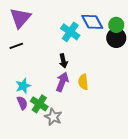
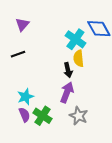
purple triangle: (20, 18) -> (22, 24), size x0.6
yellow semicircle: (83, 82) -> (79, 58), moved
gray star: (53, 117) -> (79, 116), moved

